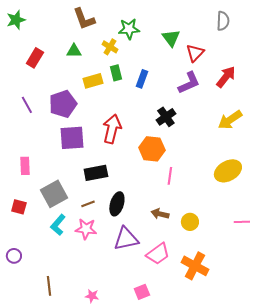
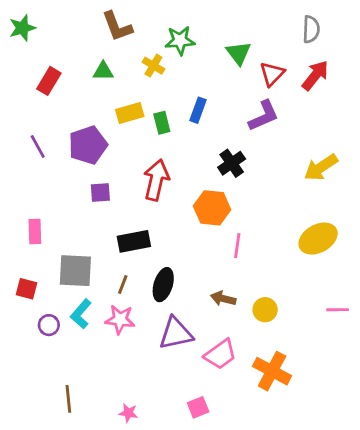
green rectangle: (116, 73) -> (162, 123), moved
red arrow: (226, 77) -> (315, 75), moved
purple square: (72, 138) -> (100, 193), size x0.6
gray square: (54, 194) -> (75, 271), turned 32
brown line: (88, 204) -> (123, 285), turned -48
purple circle: (14, 256) -> (49, 325), moved

